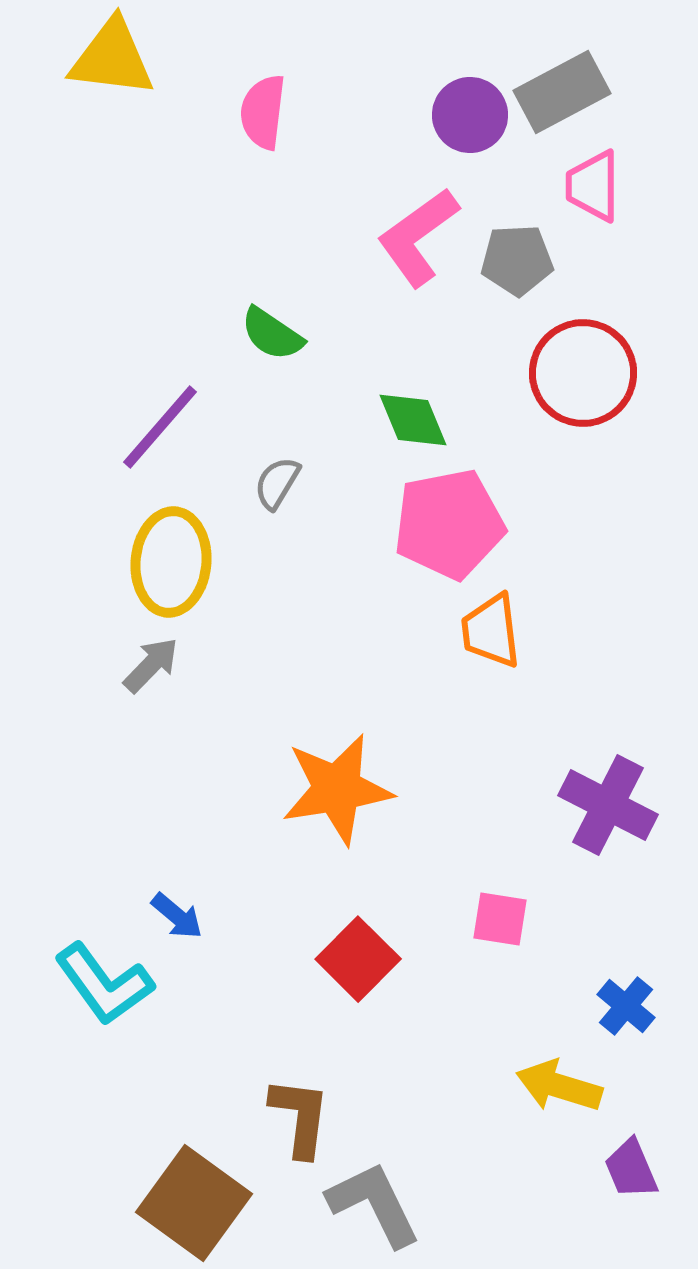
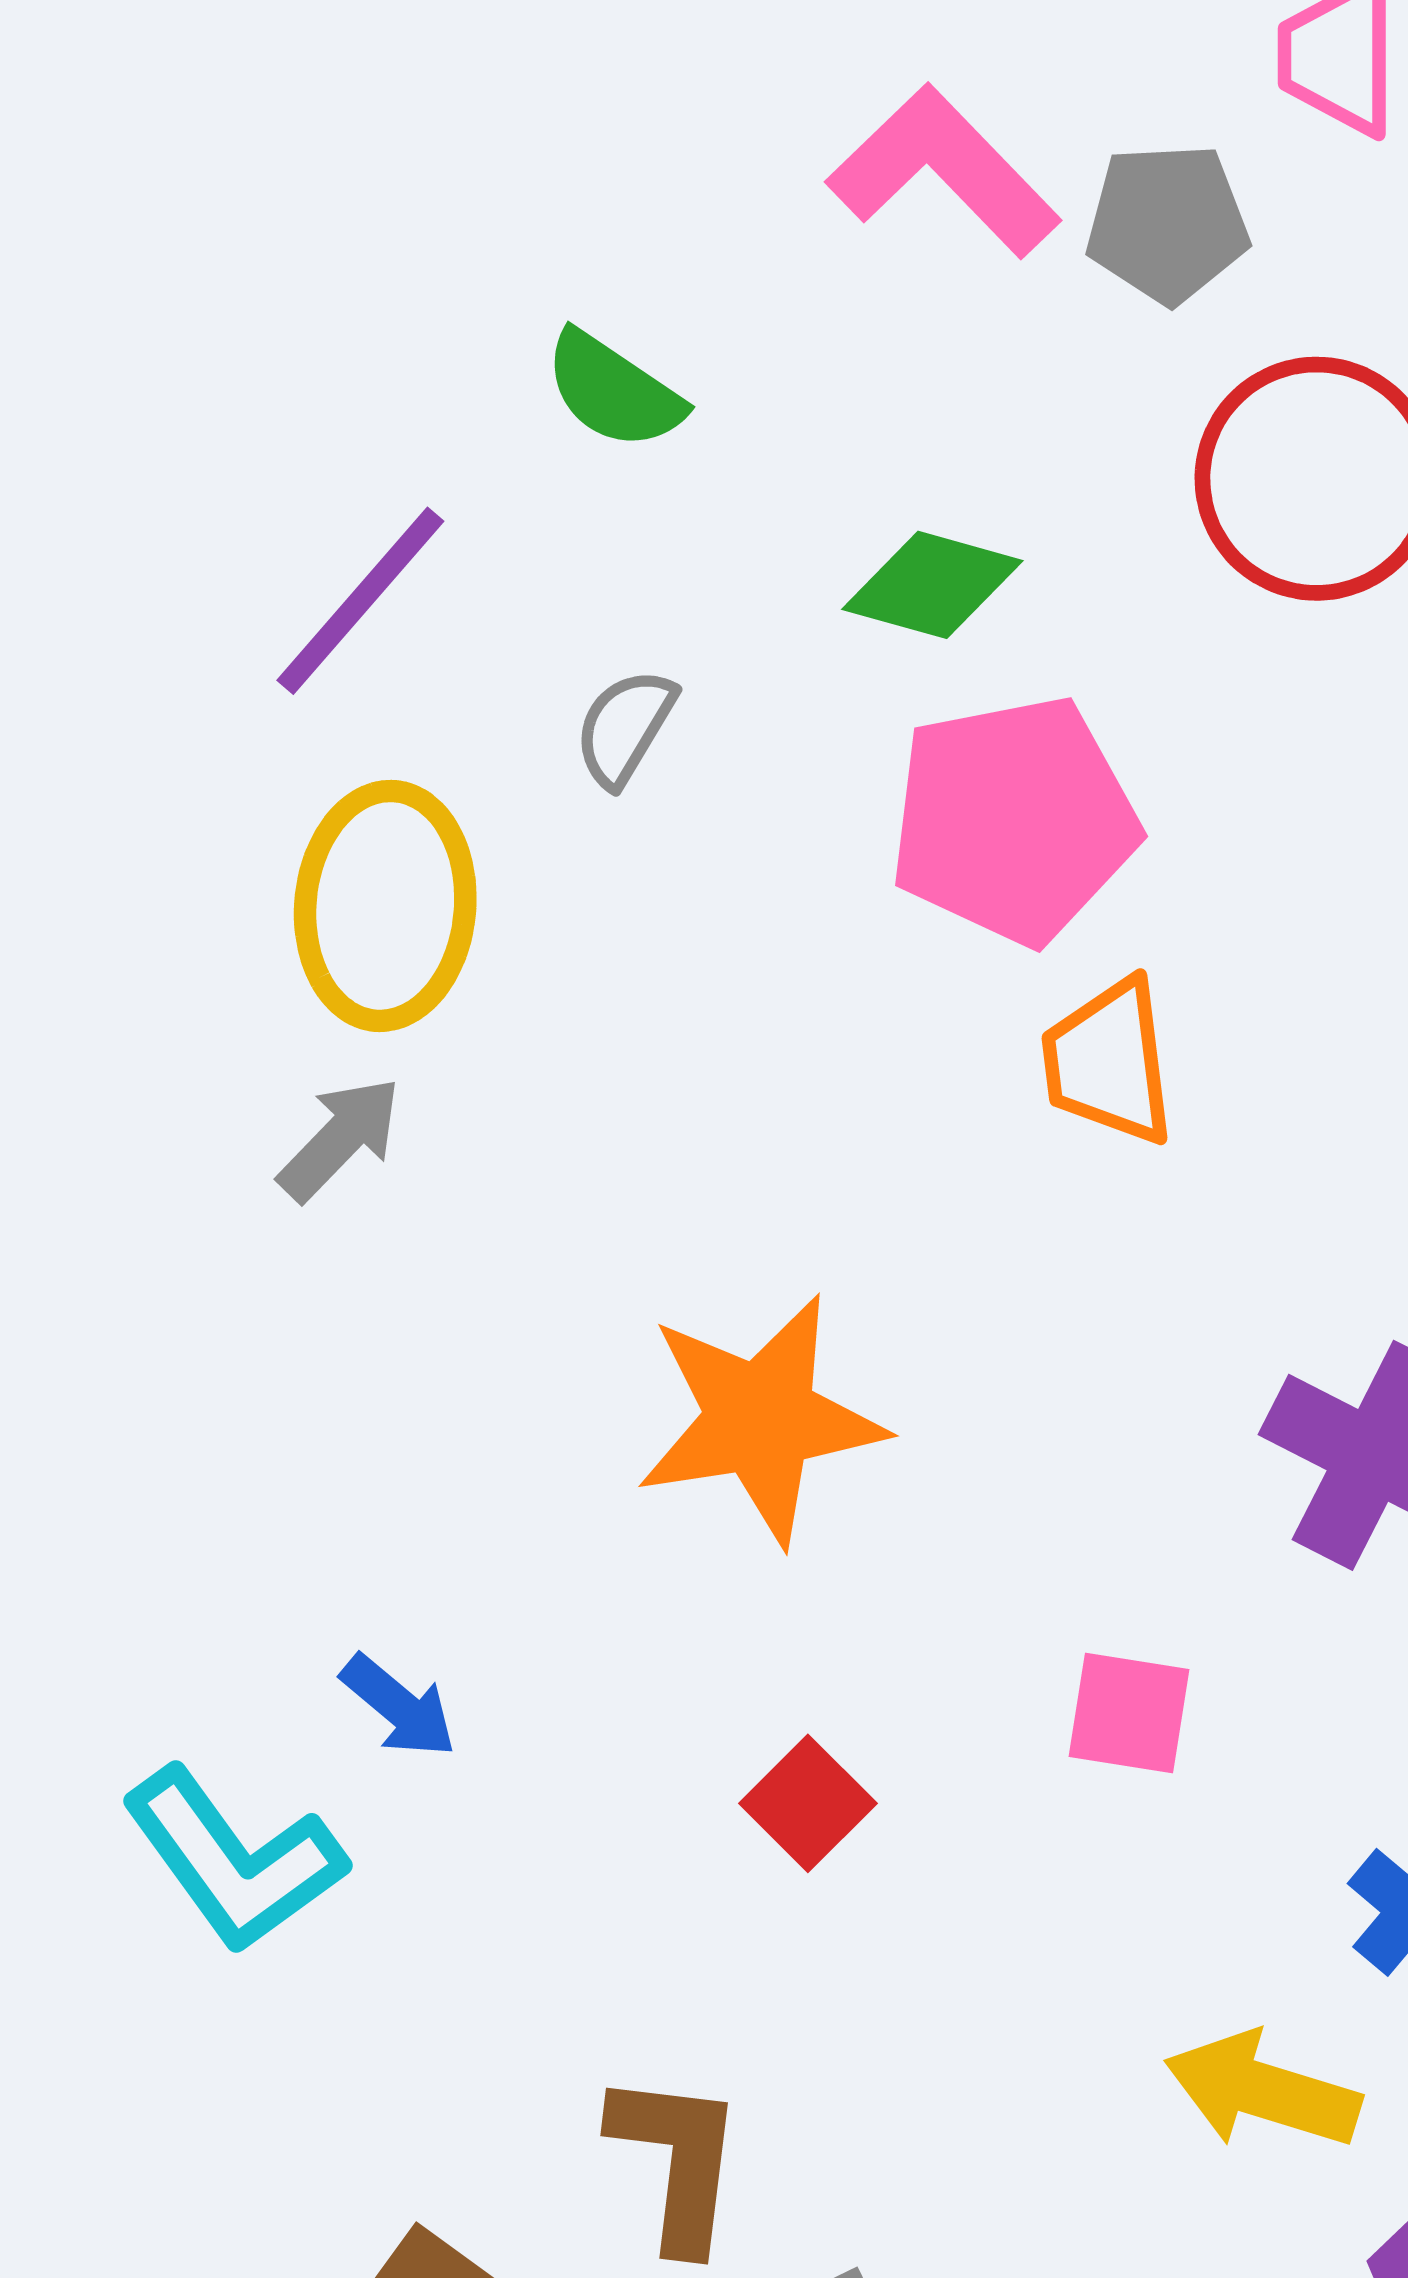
pink L-shape: (418, 237) -> (944, 171), turned 82
green diamond: (413, 420) -> (932, 585), turned -52
red square: (358, 959) -> (808, 1803), size x0.7

